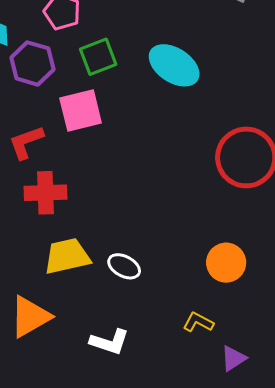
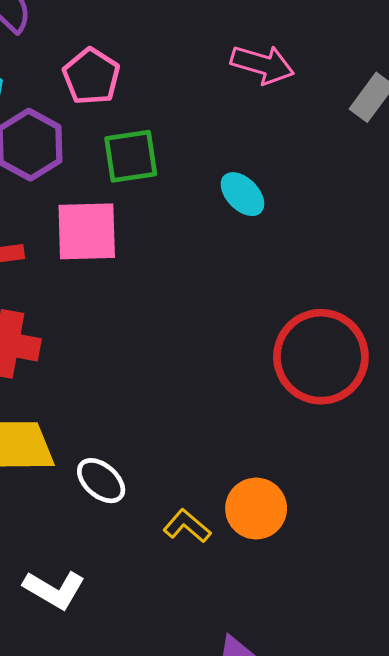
cyan ellipse: (174, 65) -> (242, 194), size x0.6
yellow L-shape: (198, 322) -> (187, 526), moved

